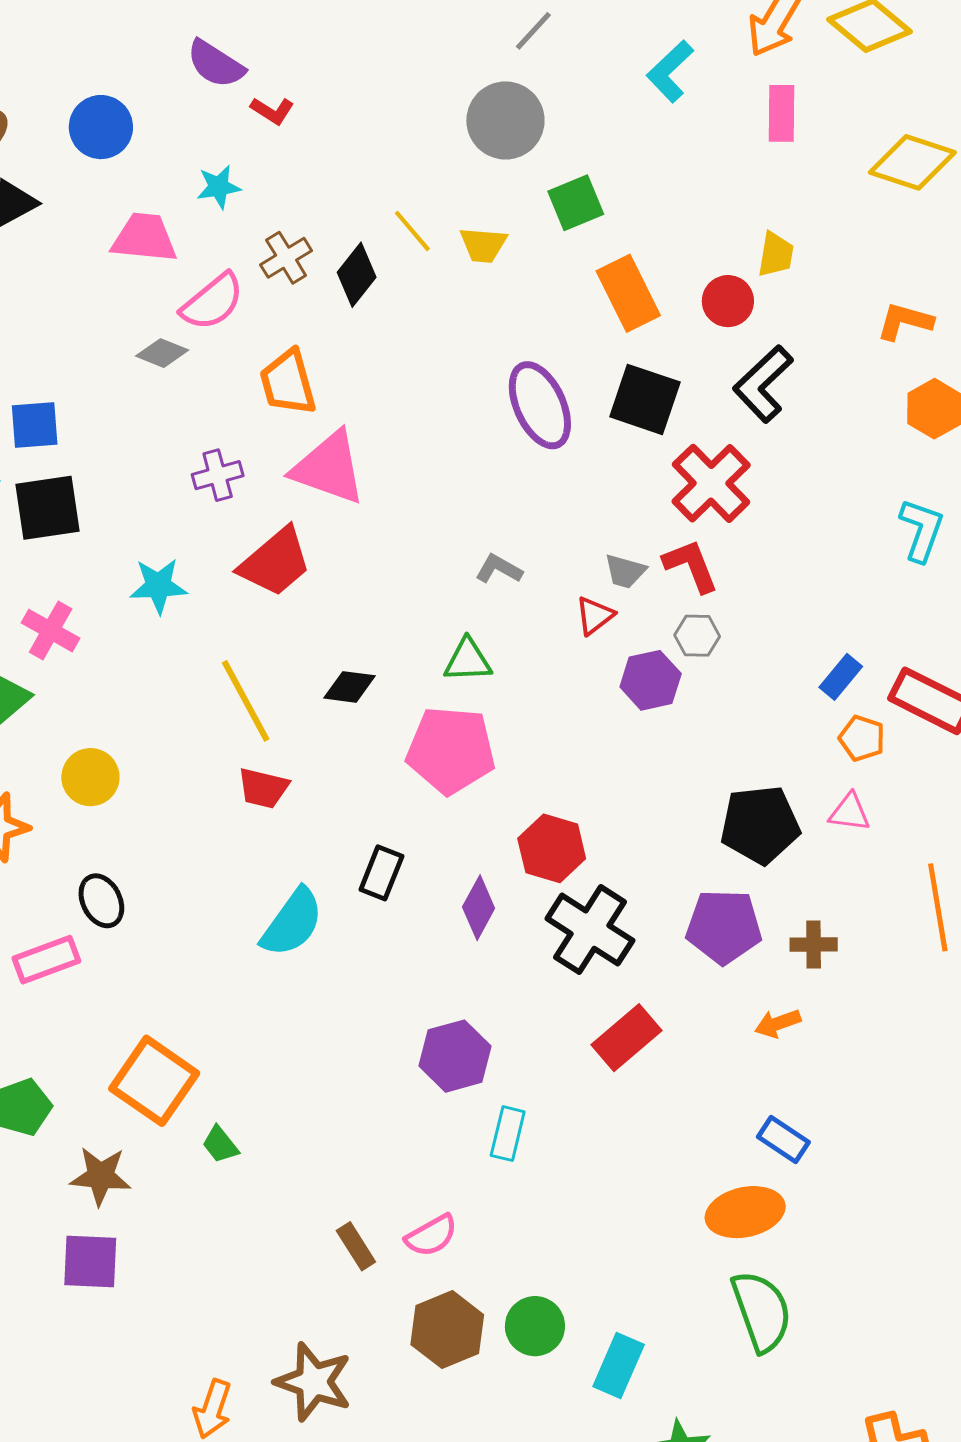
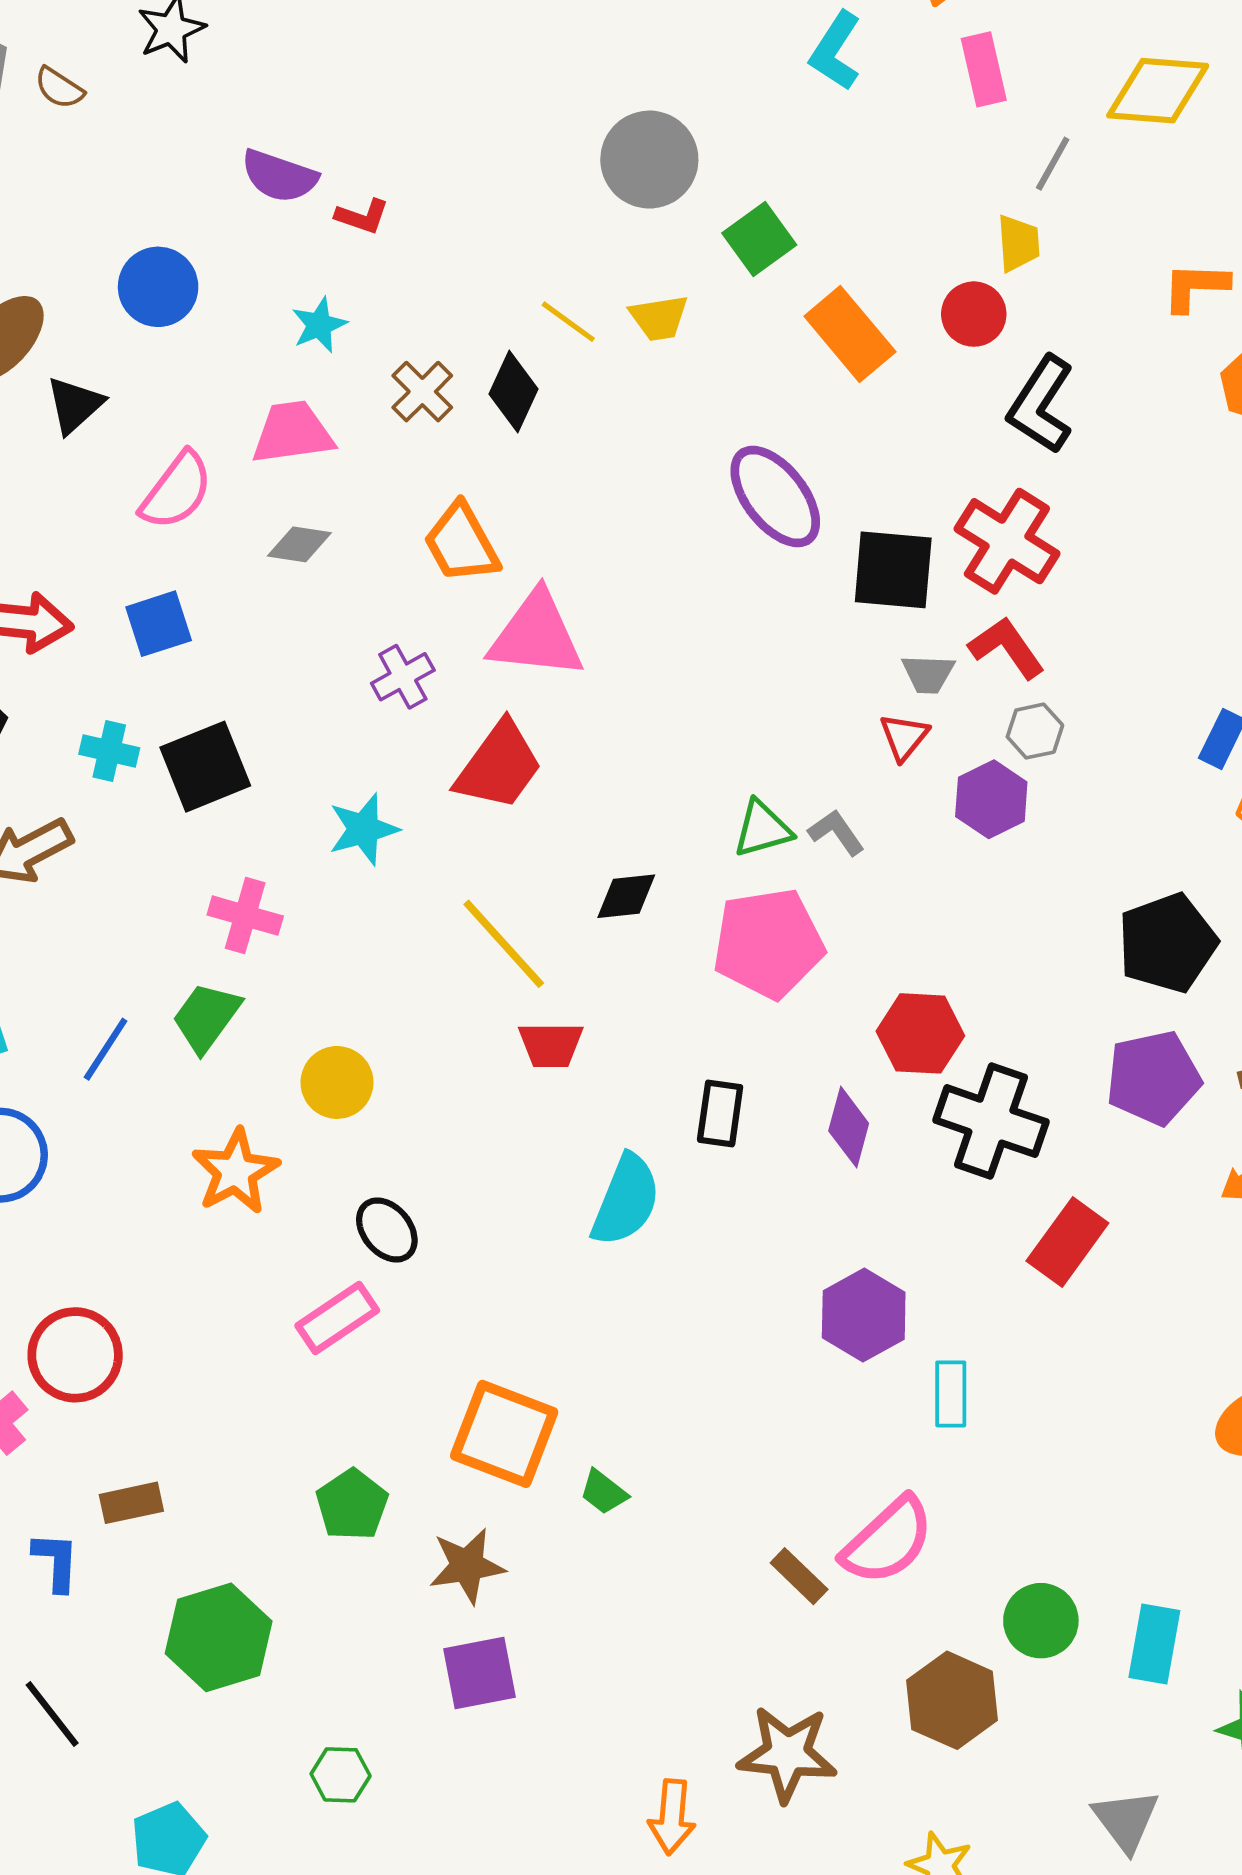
gray line: (533, 31) -> (1053, 164), moved
pink trapezoid: (144, 238) -> (293, 433), moved
pink semicircle: (212, 302) -> (177, 491), moved
black square: (645, 399) -> (893, 570), moved
blue square: (35, 425) -> (159, 624), moved
gray L-shape: (499, 569) -> (836, 832), moved, turned 39
pink semicircle: (431, 1236) -> (888, 1541), size x1.5
brown hexagon: (447, 1330) -> (952, 1700), moved

